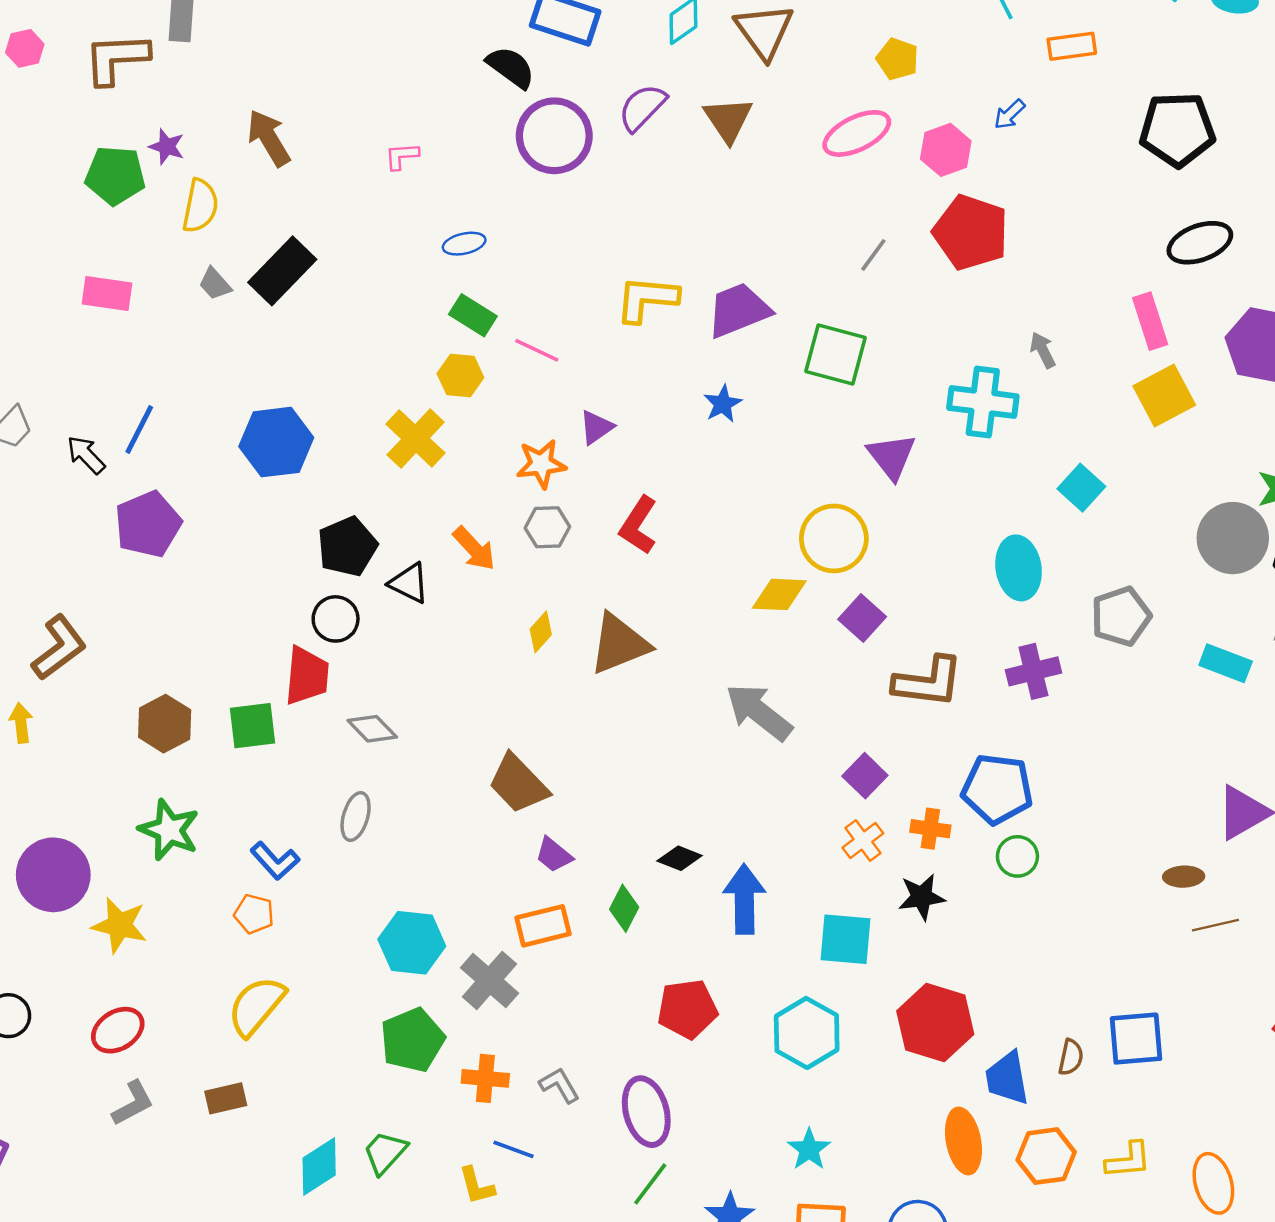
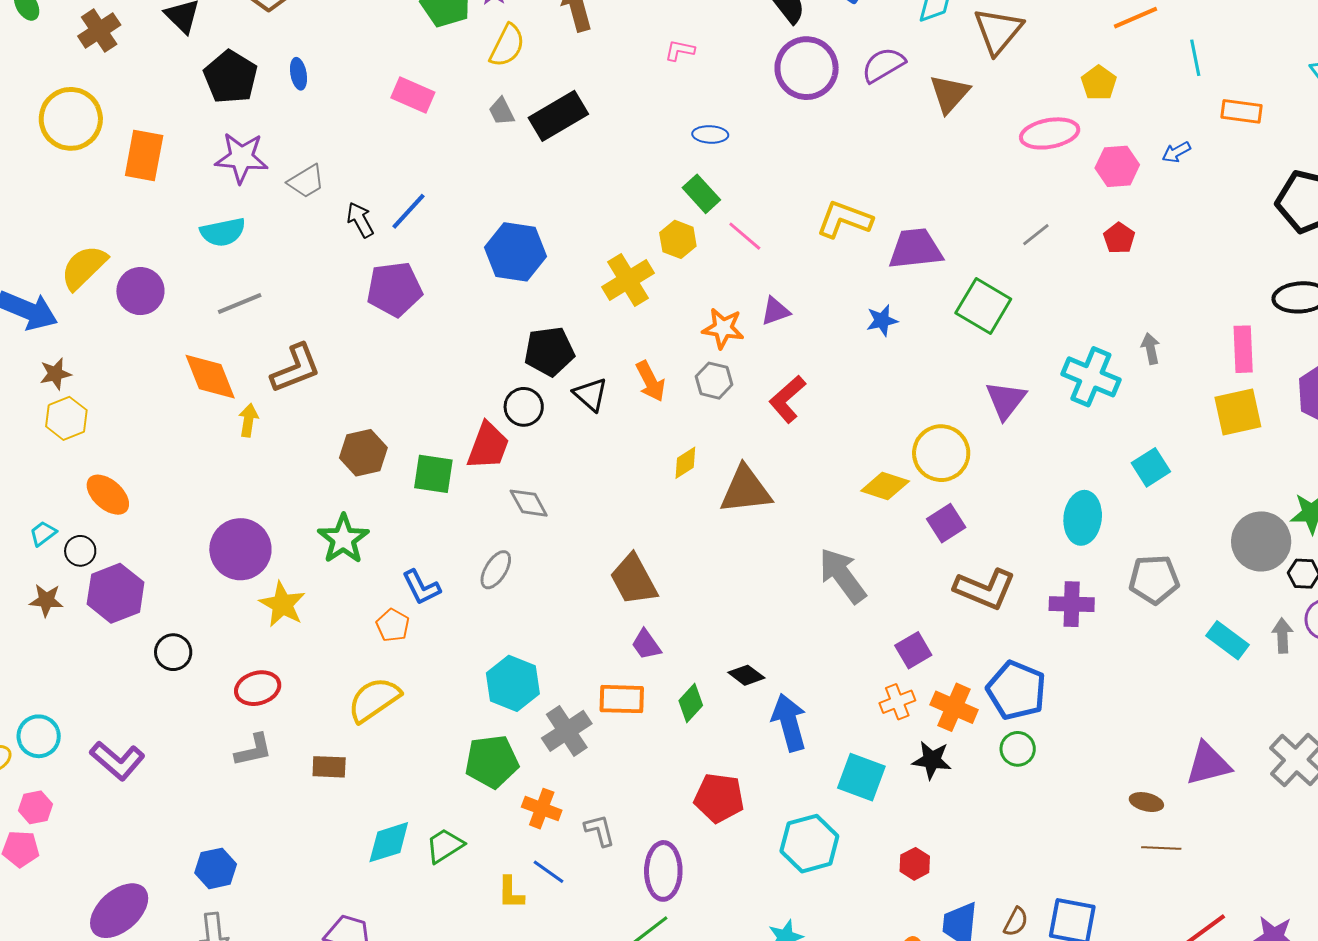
red pentagon: (971, 232) -> (1119, 238), size x0.5
orange cross: (930, 829) -> (954, 707), size x1.4
blue arrow: (744, 899) -> (789, 722), turned -30
red hexagon: (935, 1023) -> (915, 864), size x0.5

